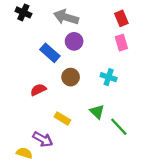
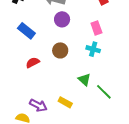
pink rectangle: (121, 43) -> (96, 28), moved
blue rectangle: (50, 53) -> (26, 31), moved
yellow rectangle: (62, 119) -> (65, 102), moved

